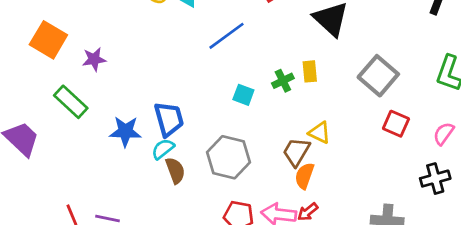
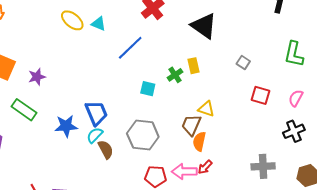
gray square: (378, 76) -> (243, 62), size x0.5

